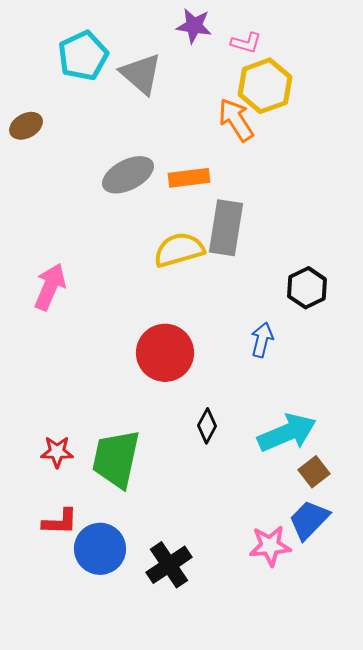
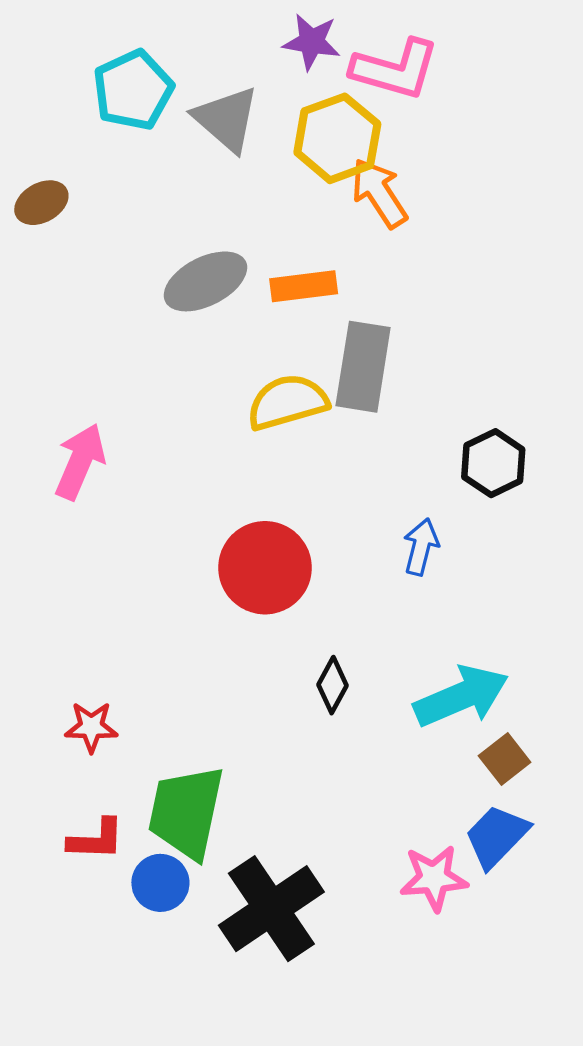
pink L-shape: (246, 43) -> (395, 69), size x1.8
yellow hexagon: (265, 86) -> (337, 138), moved
green trapezoid: (116, 459) -> (186, 812), moved
blue circle: (100, 549) -> (160, 883), size x0.7
black cross: (169, 565) -> (271, 909), size x1.4

